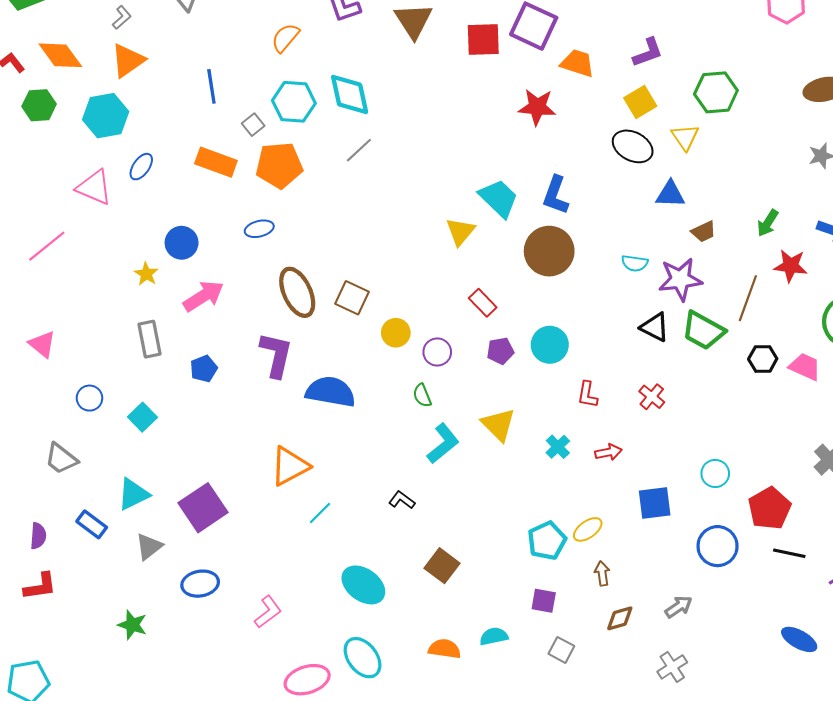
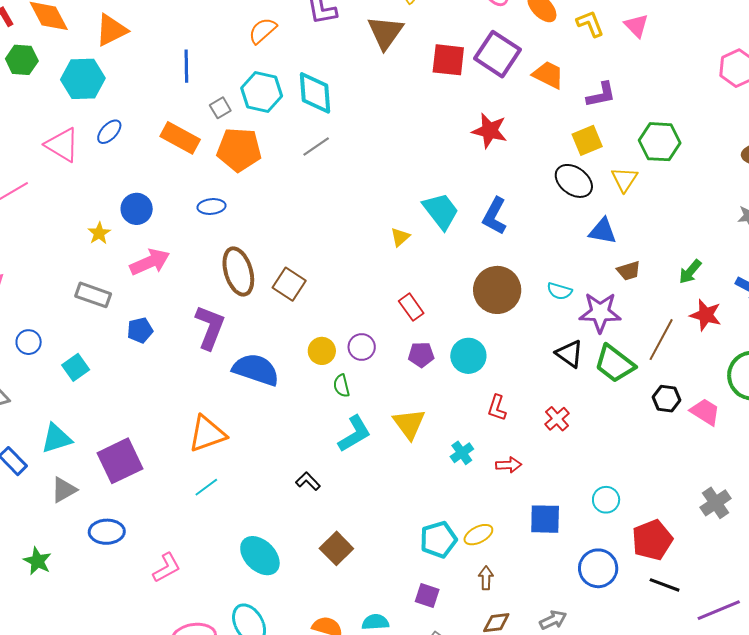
orange trapezoid: (577, 63) -> (548, 75), moved
yellow triangle: (460, 232) -> (400, 237), size x0.7
brown circle: (549, 251) -> (497, 290), moved
yellow circle: (396, 333) -> (322, 351), moved
gray rectangle: (150, 339) -> (93, 295), turned -68
cyan line: (320, 513) -> (206, 487), moved

